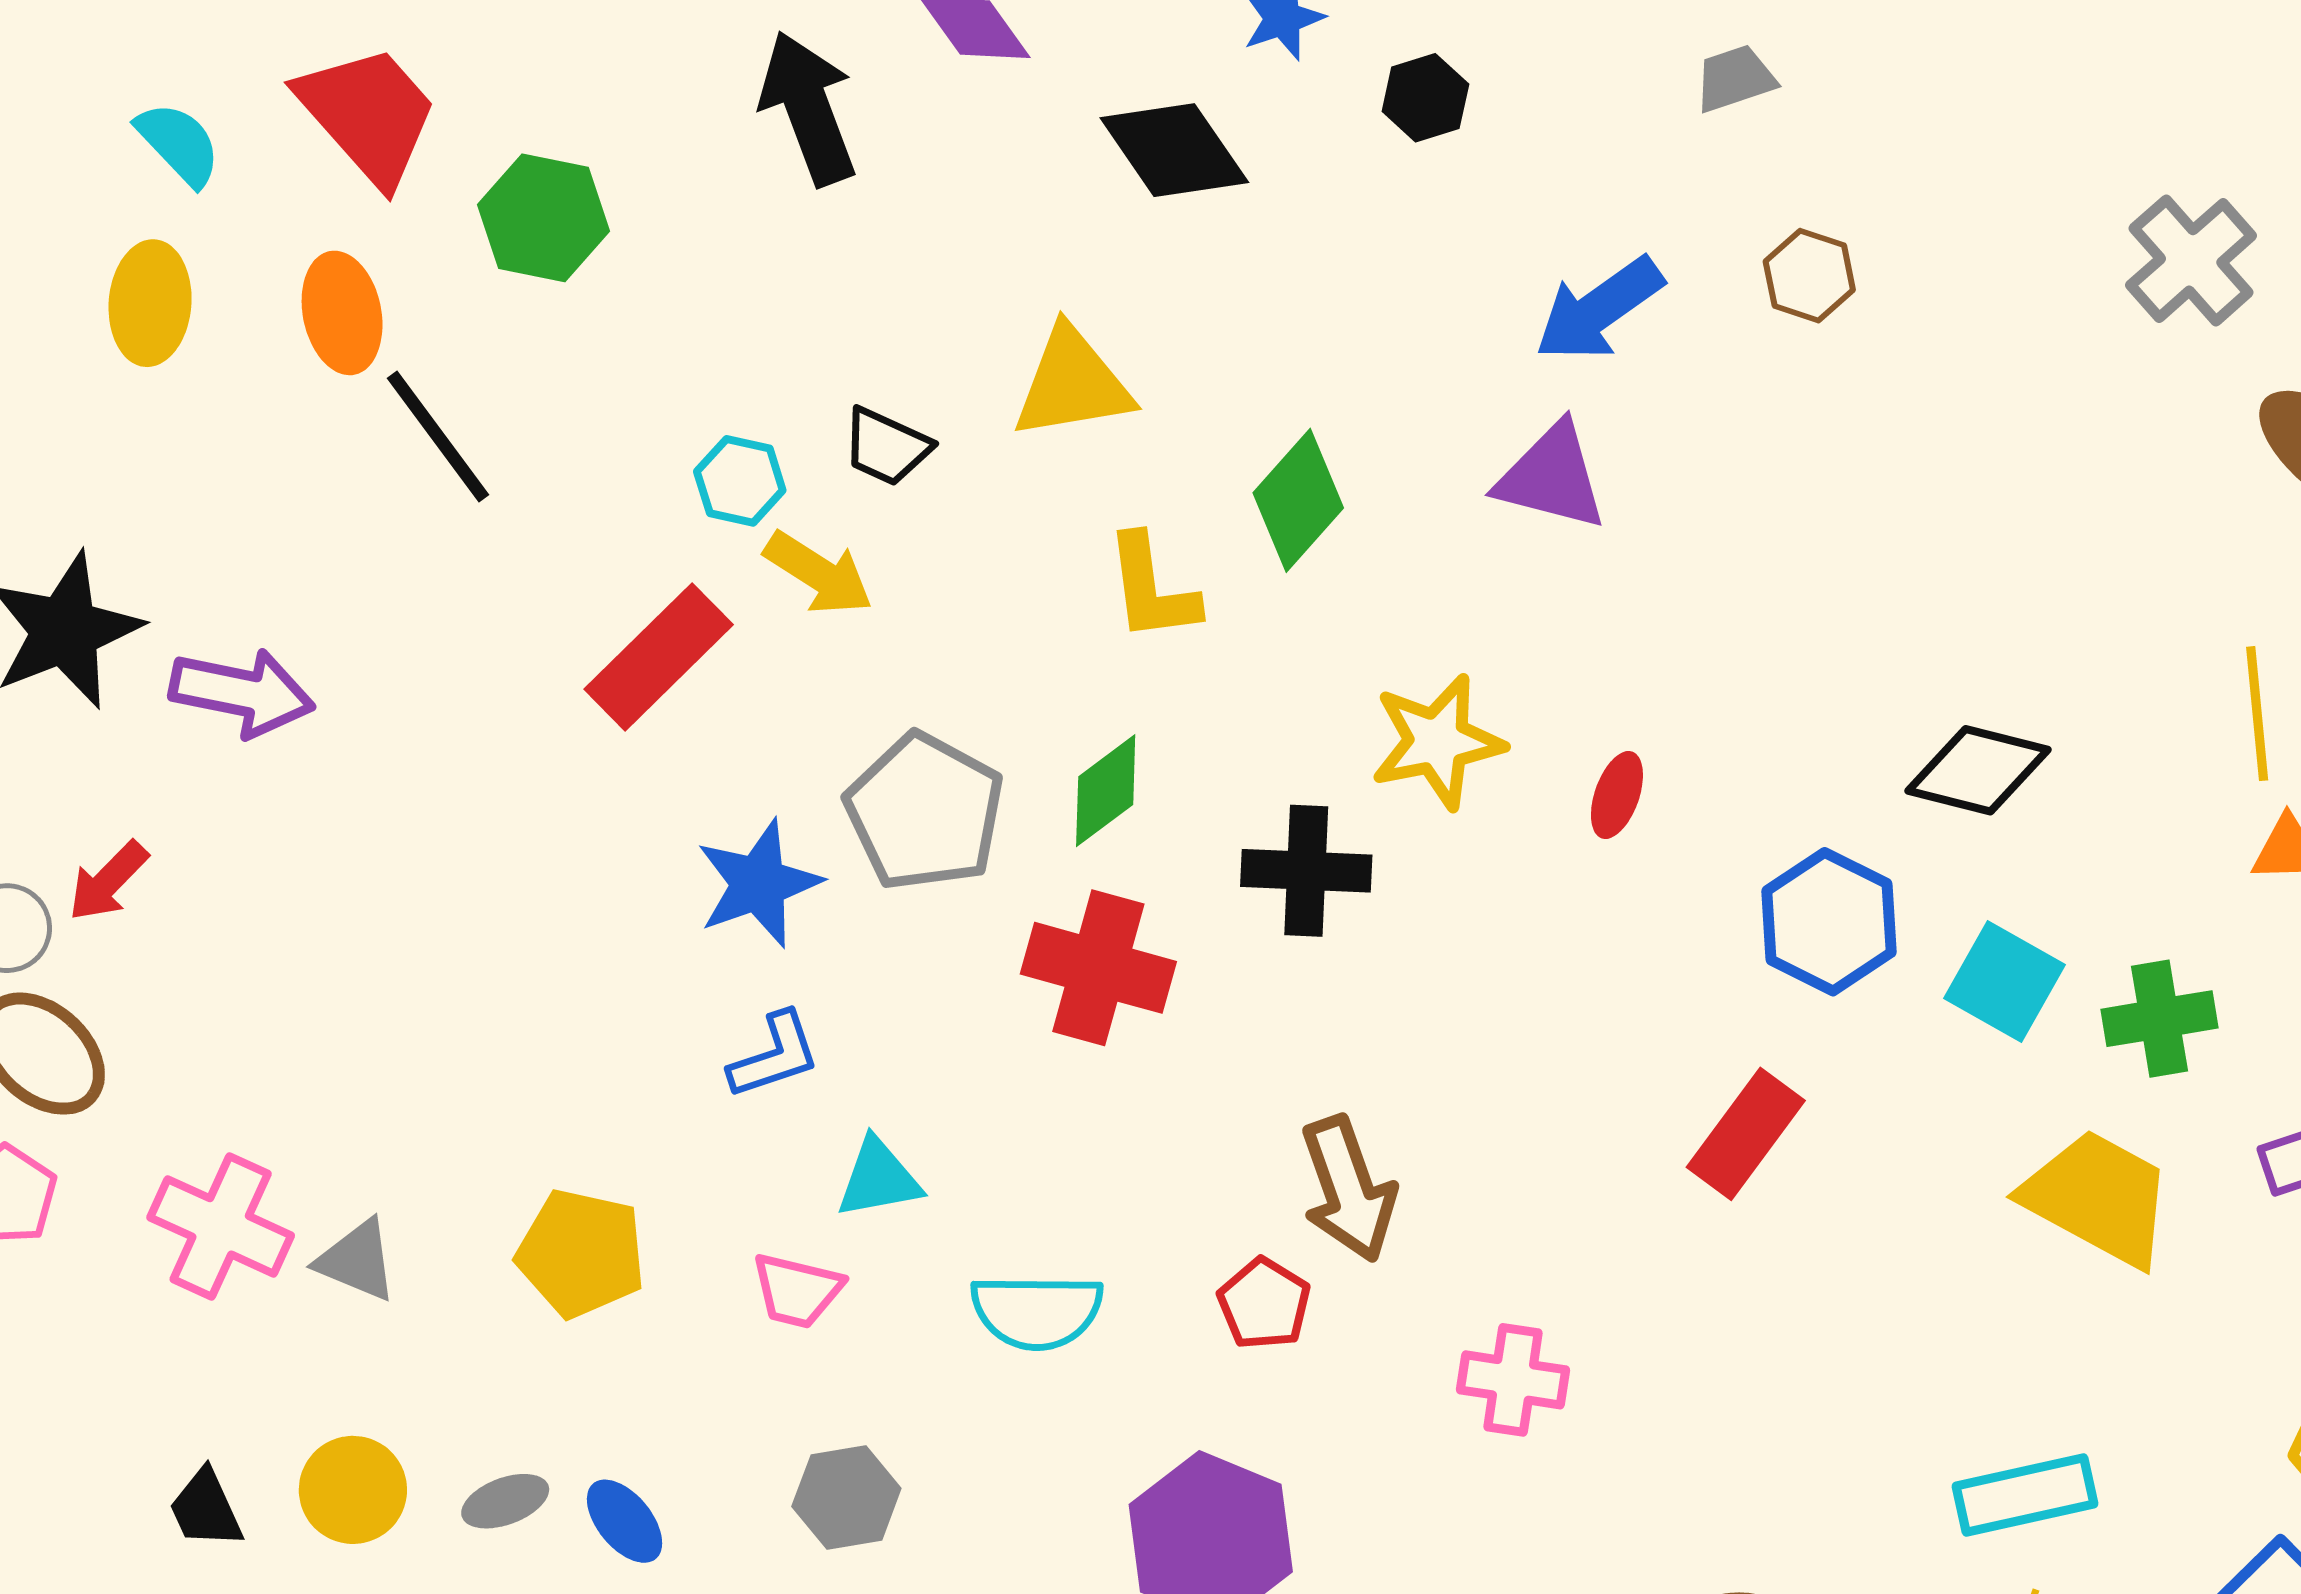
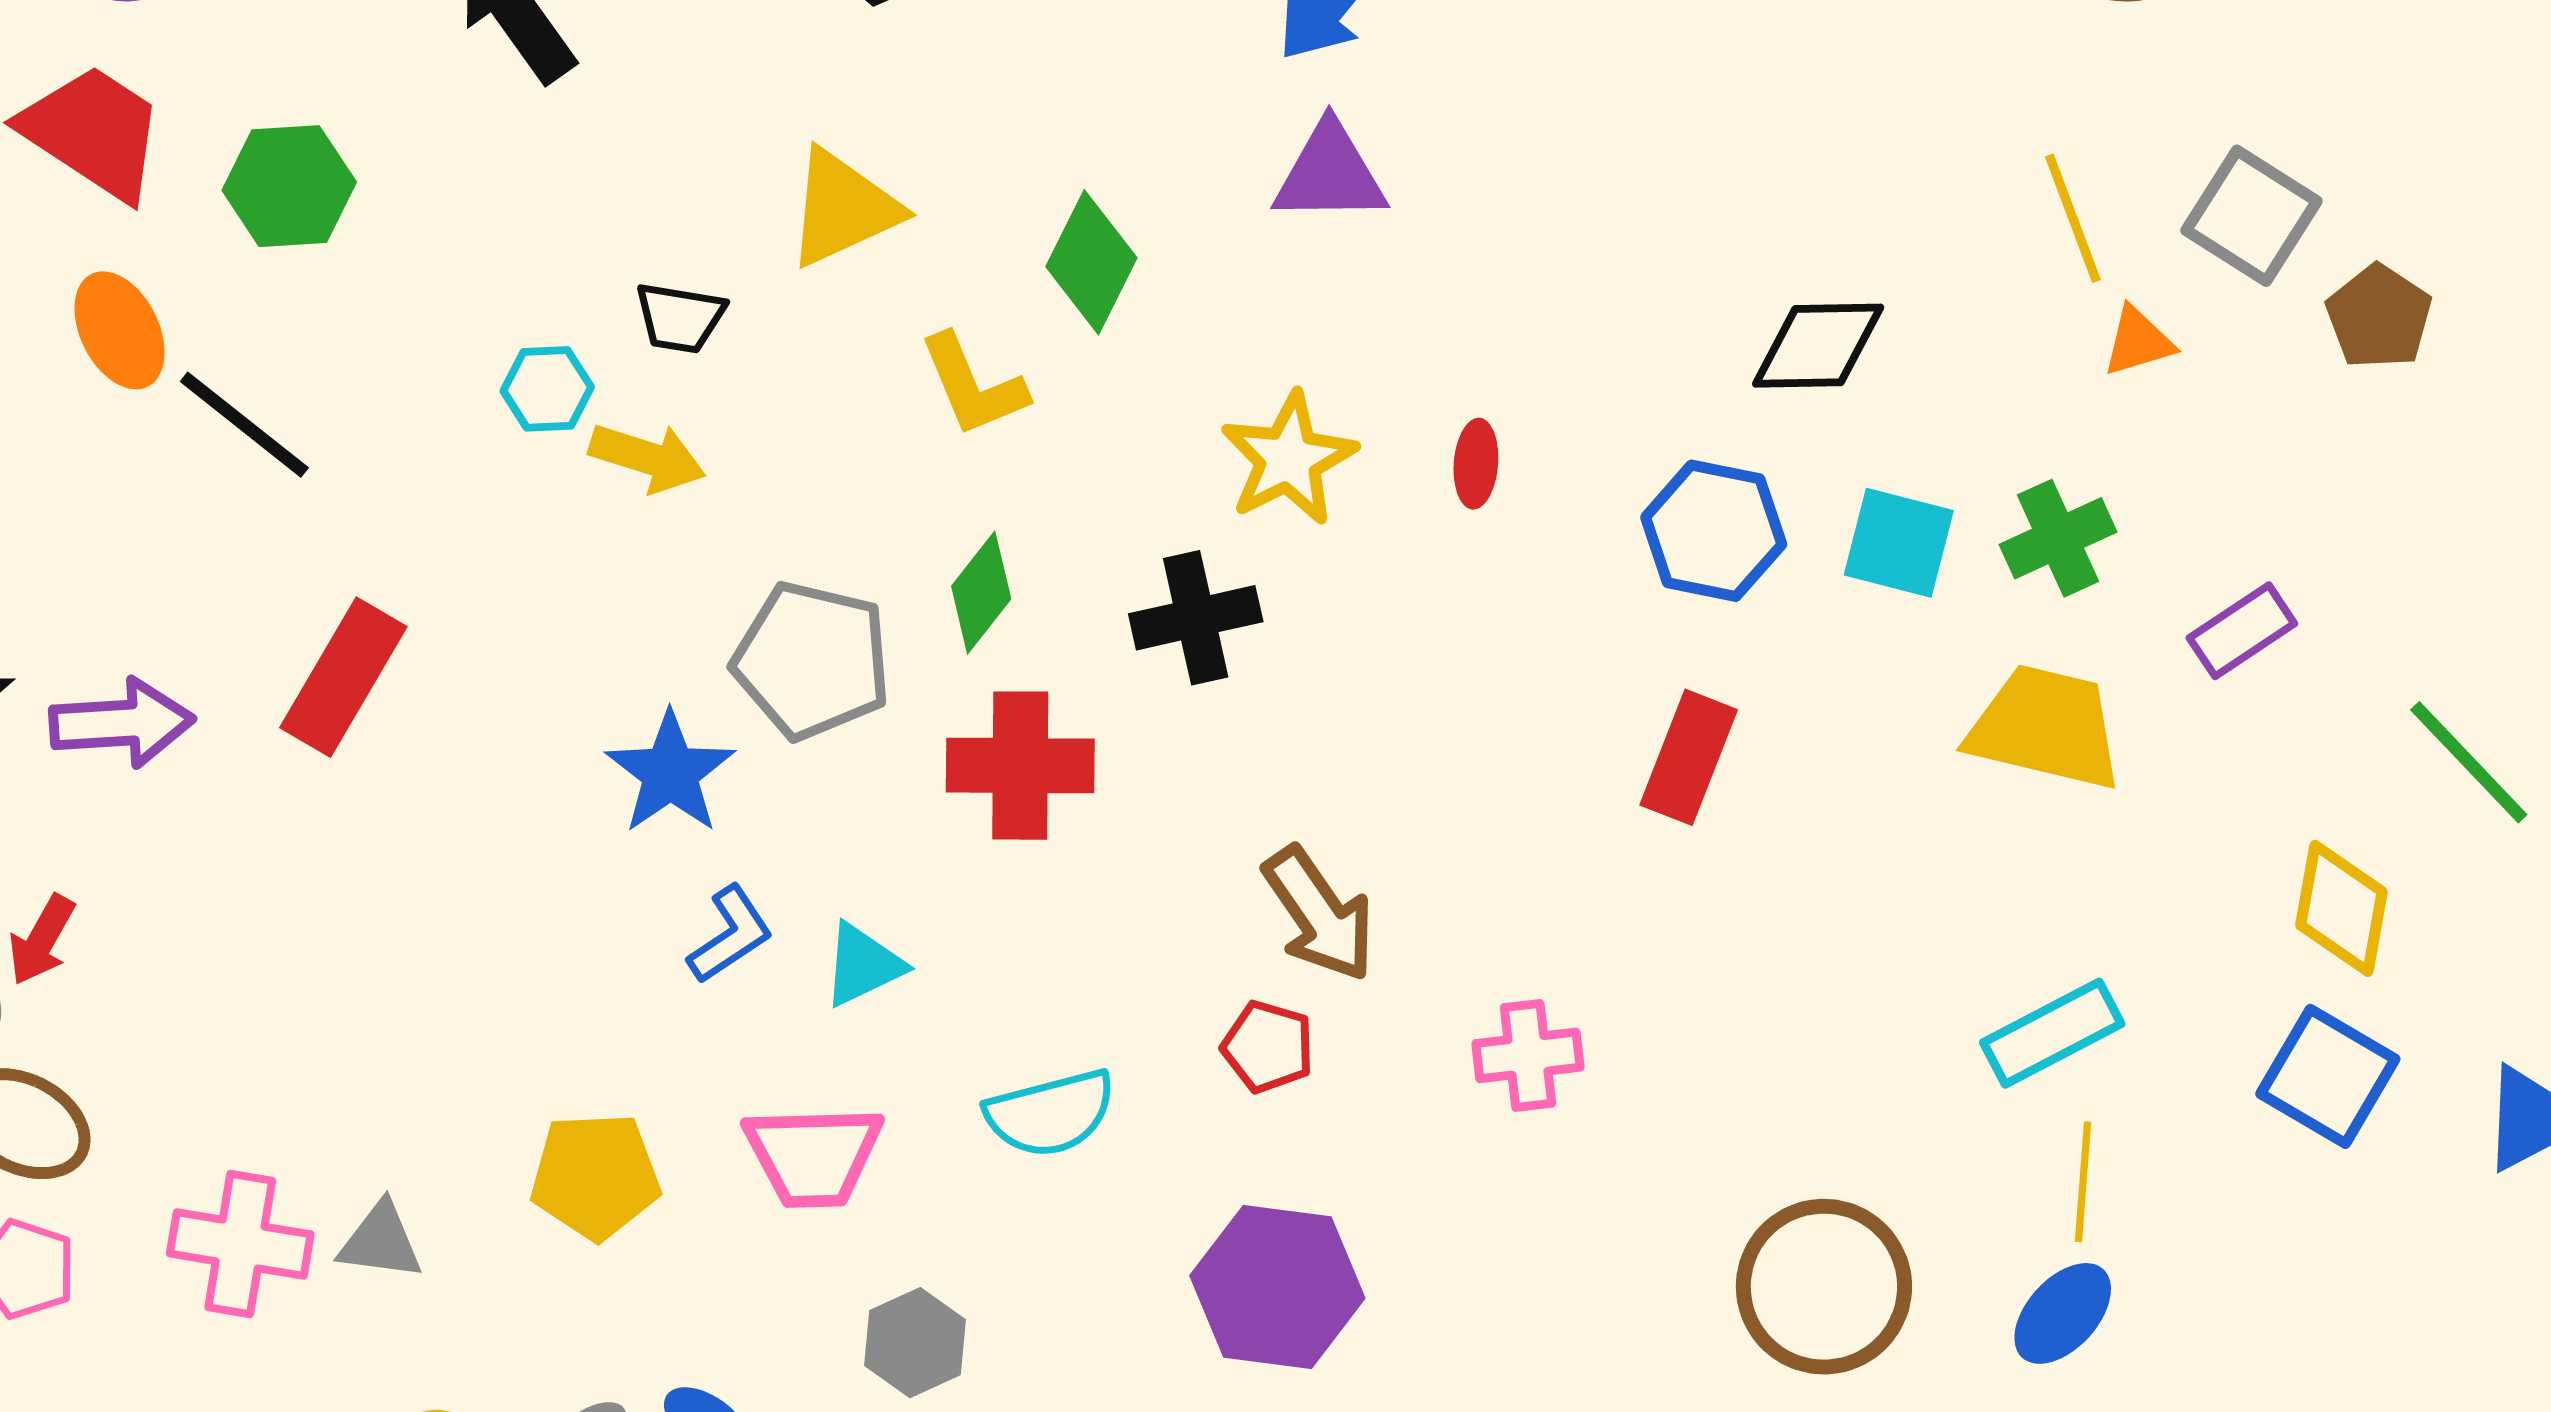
red rectangle: (659, 657) -> (343, 677), moved
cyan triangle: (879, 1178) -> (863, 965), moved
pink trapezoid: (797, 1290) -> (813, 1156), size x1.5

